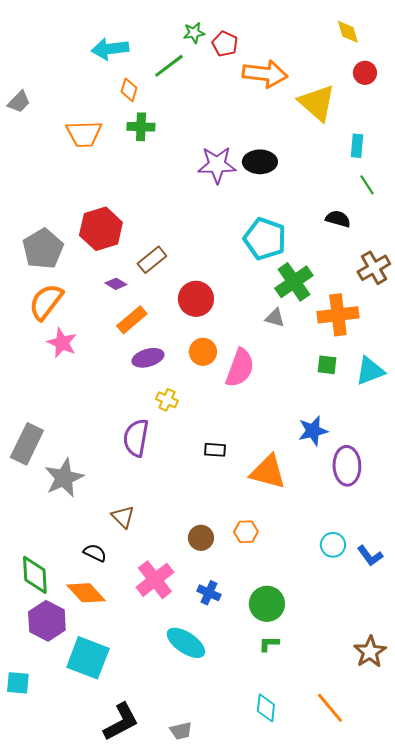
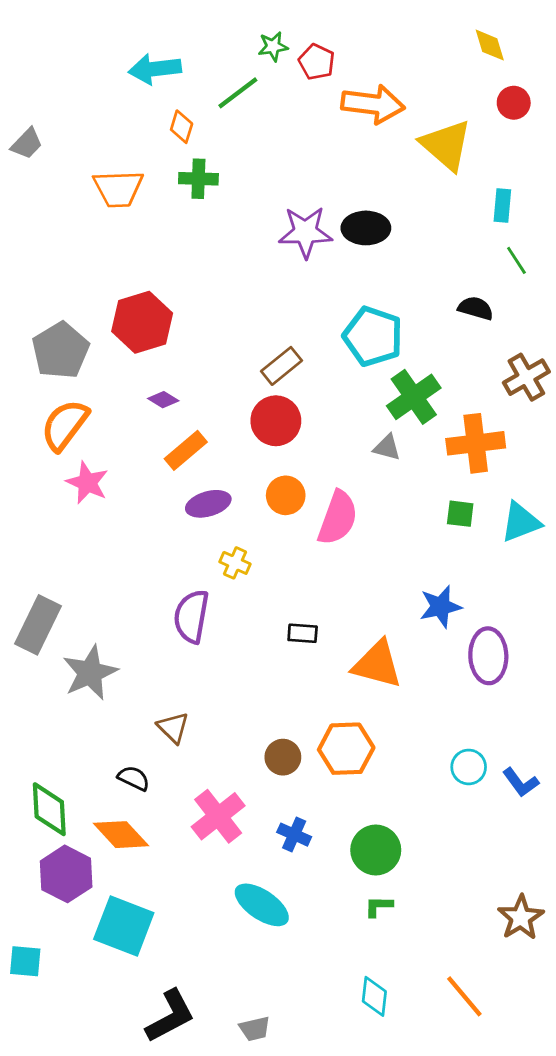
brown rectangle: (152, 260) -> (281, 366), moved
orange hexagon: (246, 532) -> (346, 749), size x1.6

